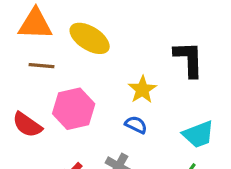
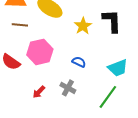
yellow star: (142, 90) -> (83, 26), moved

